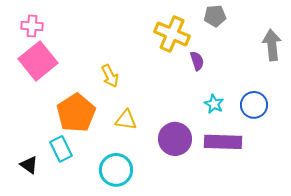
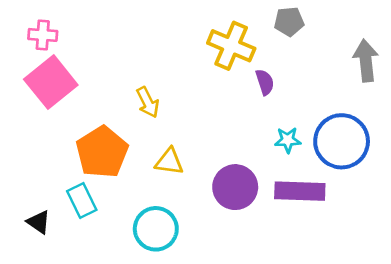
cyan star: (214, 104) -> (288, 140), turned -30
blue circle: (254, 105) -> (342, 141), size x1.5

